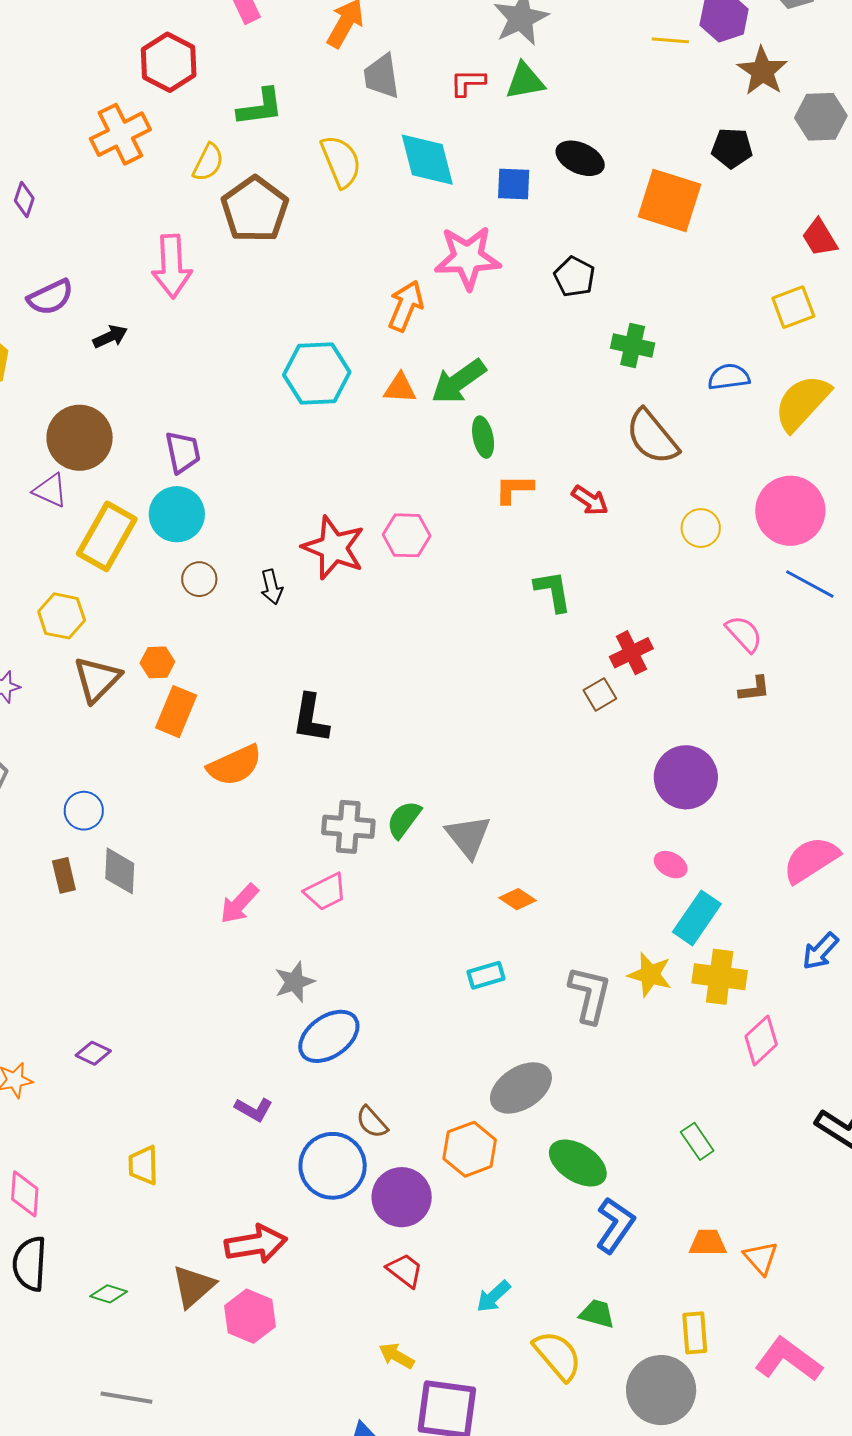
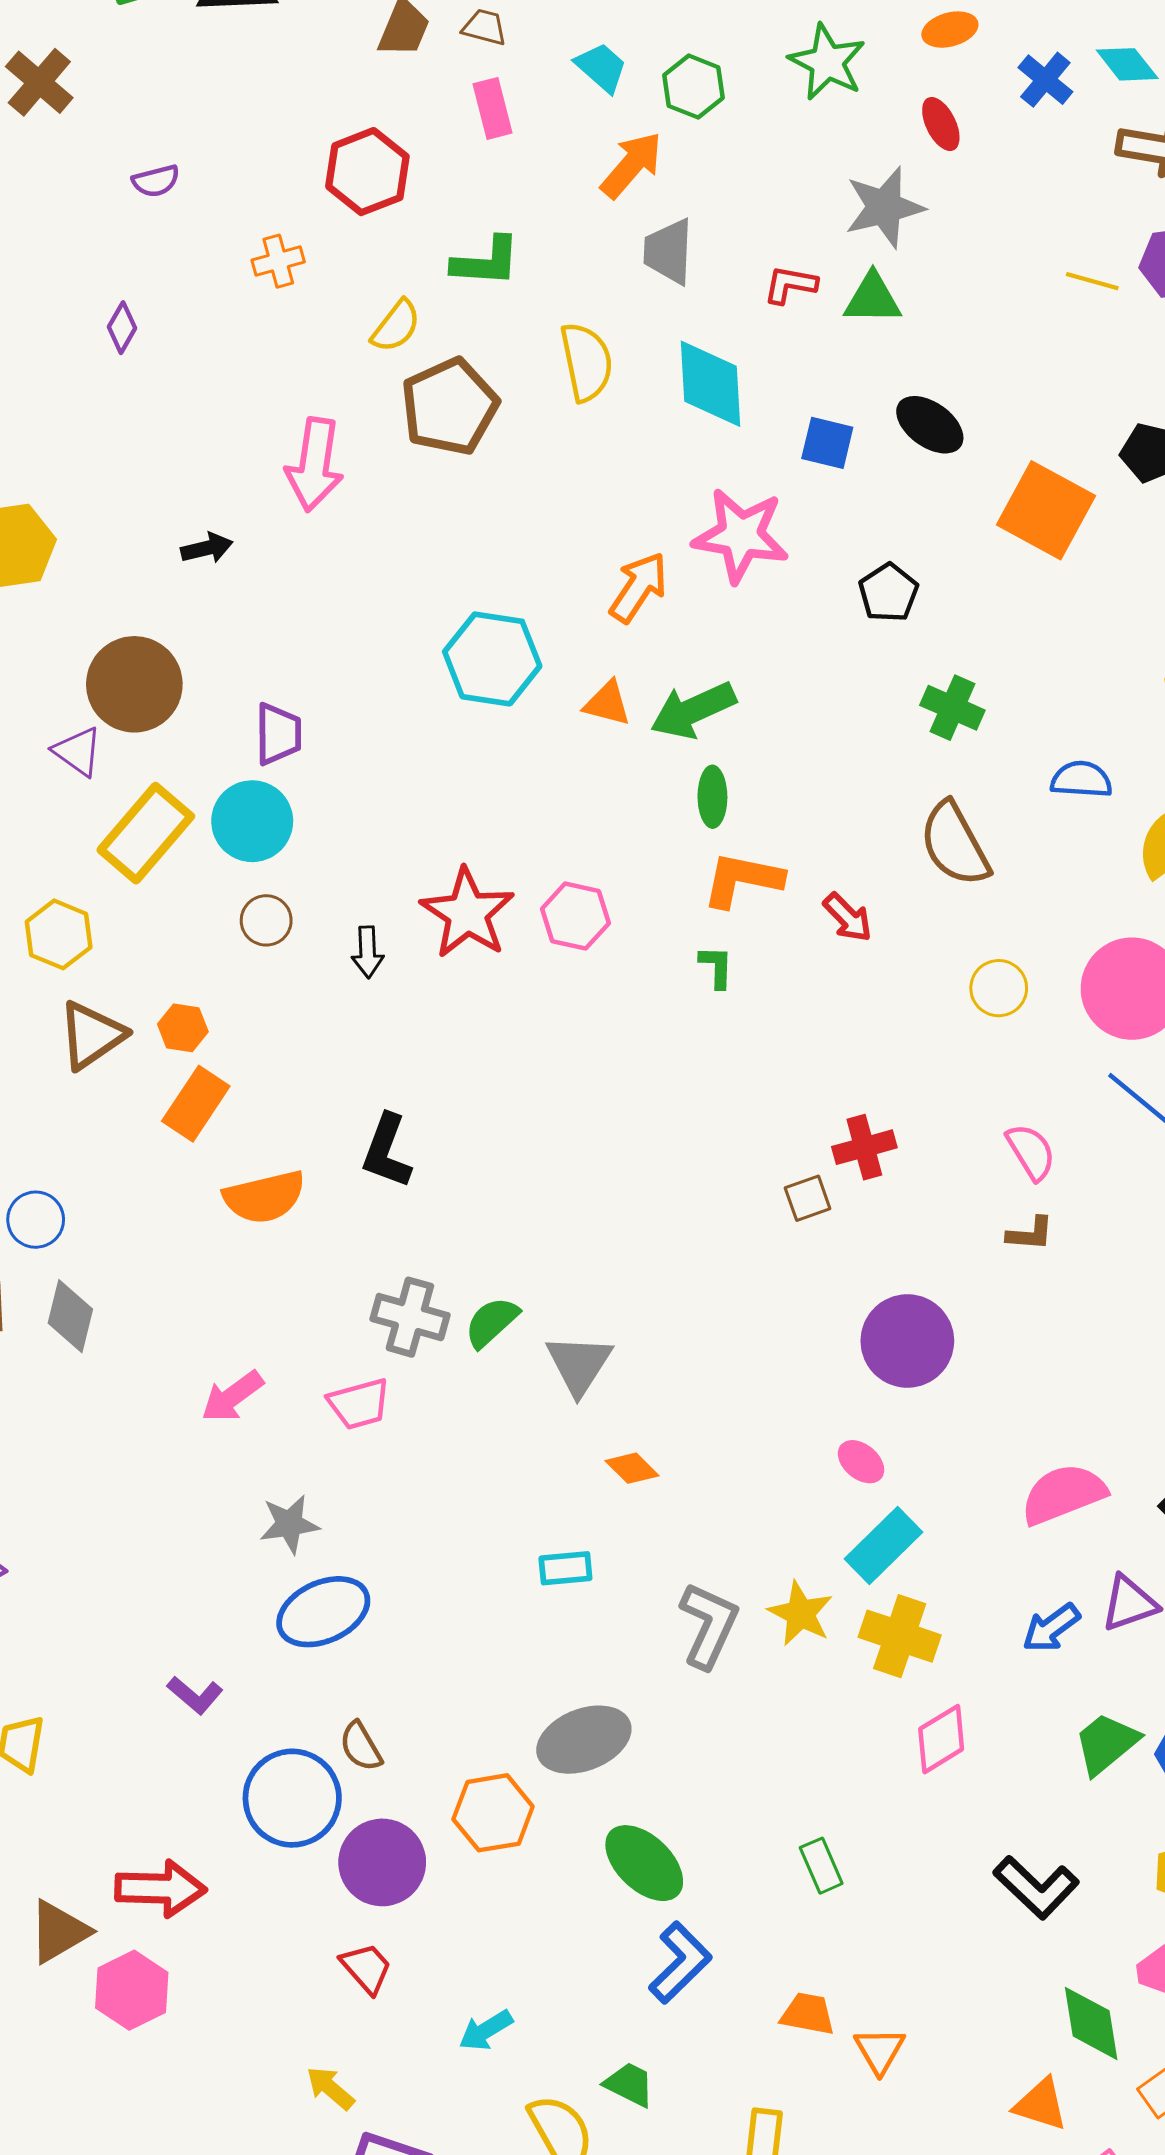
orange cross: (120, 134) -> (278, 261), size x0.6
purple semicircle: (50, 297) -> (156, 181), moved, size x0.7
orange L-shape: (514, 489) -> (742, 880), size x1.4
green L-shape: (553, 591) -> (716, 967), moved, size x0.7

